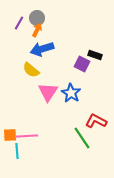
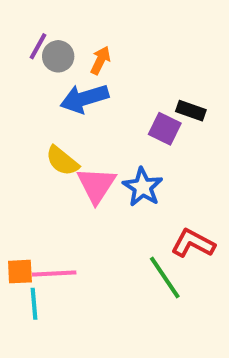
gray circle: (37, 18) -> (58, 56), moved
orange arrow: (37, 30) -> (100, 60), moved
yellow semicircle: (31, 70) -> (62, 161), moved

